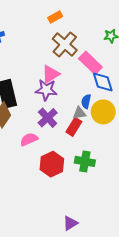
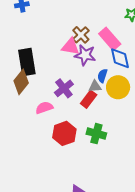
brown cross: (65, 44) -> (81, 35), moved, size x0.7
pink triangle: (51, 74) -> (70, 47), turned 36
purple star: (46, 90) -> (85, 55), moved

